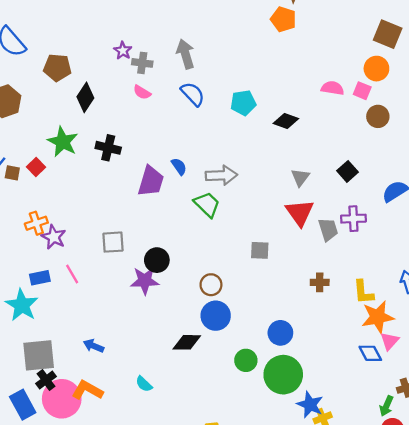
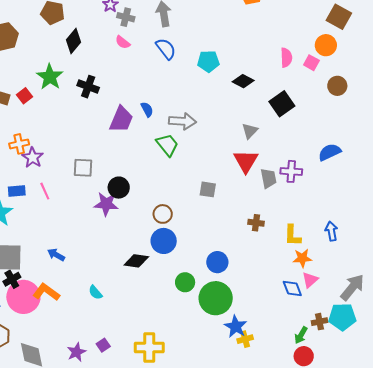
pink semicircle: (333, 88) -> (286, 58), turned 72
brown circle: (378, 116) -> (337, 86), moved
black square: (347, 171) -> (282, 104), moved, size x1.4
orange star: (378, 317) -> (302, 258), size x0.7

